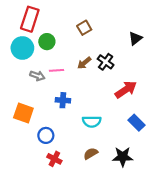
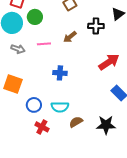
black cross: (106, 62) -> (96, 26), moved, turned -35
gray arrow: (37, 76) -> (18, 49), moved
blue cross: (63, 100) -> (60, 73), moved
cyan semicircle: (92, 122) -> (60, 107), moved

